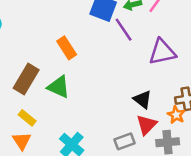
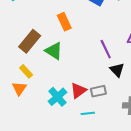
purple line: (124, 30) -> (106, 49), moved
red triangle: (147, 125) -> (78, 91), moved
gray rectangle: (125, 141) -> (98, 91), moved

